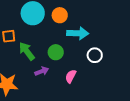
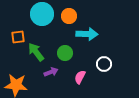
white circle: (95, 55) -> (104, 64), moved

